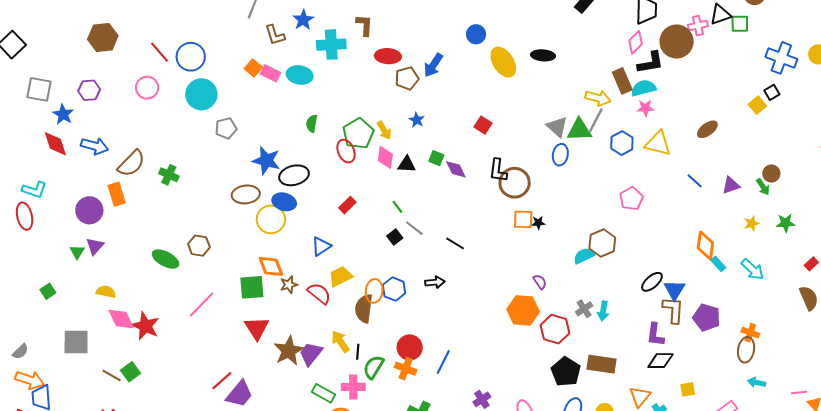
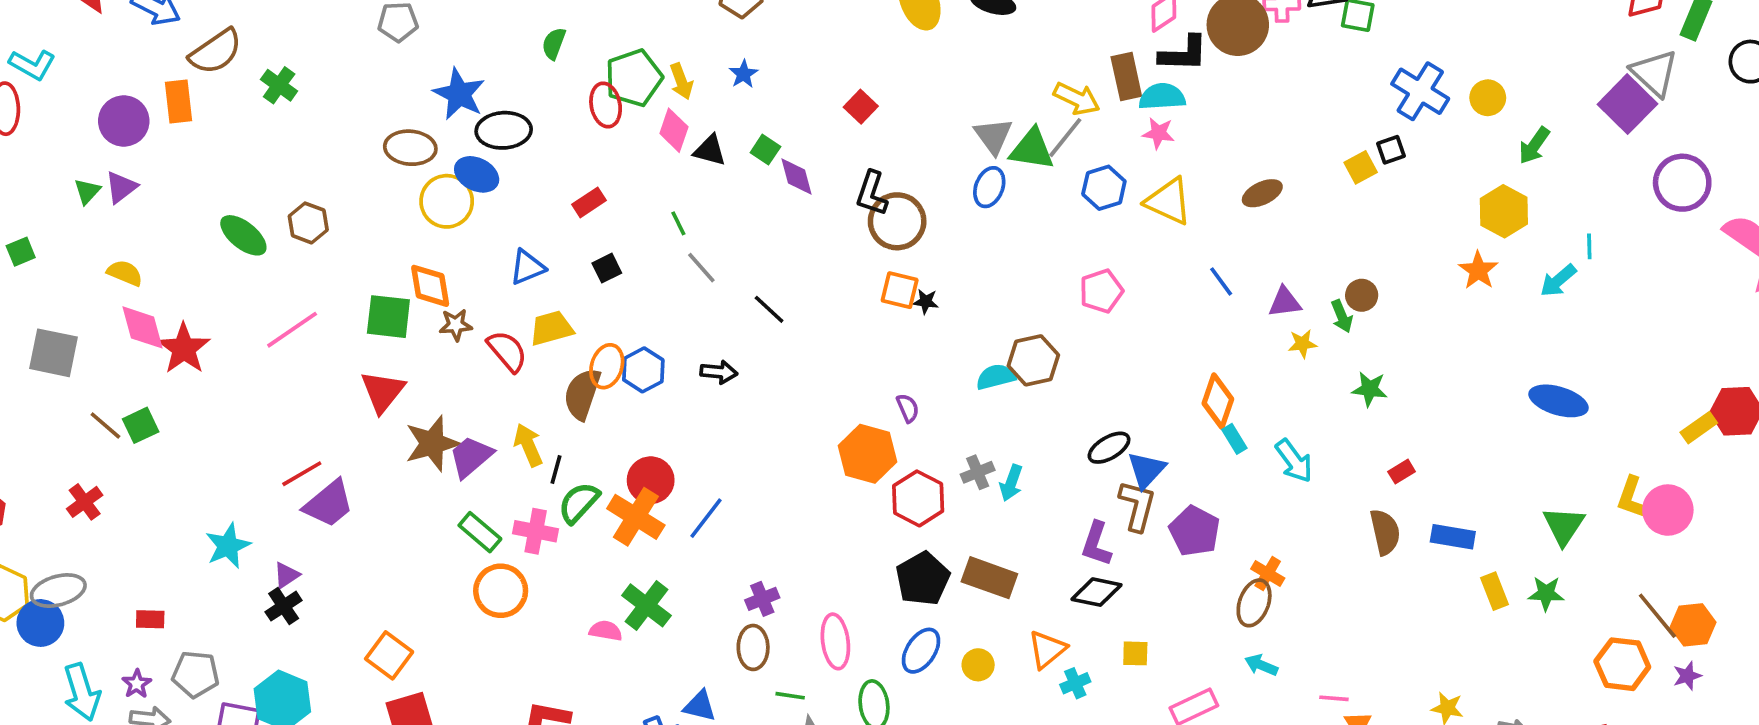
yellow star: (752, 223) -> (1302, 344), moved
black square: (395, 237) -> (607, 268), moved
orange cross: (406, 369) -> (636, 517), size x1.4

